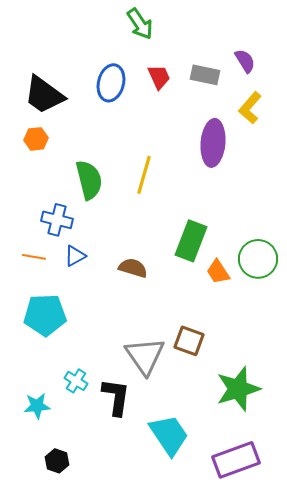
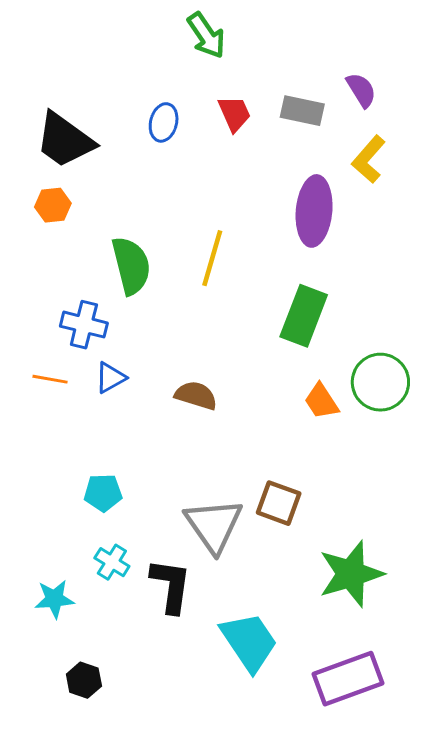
blue ellipse: (111, 83) -> (164, 122), size x0.7
green rectangle: (191, 241) -> (304, 316), moved
cyan pentagon: (45, 315) -> (103, 493), moved, size x0.6

